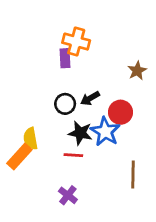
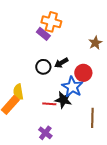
purple rectangle: (65, 58) -> (43, 34), turned -48
black star: (80, 133) -> (63, 100), moved

